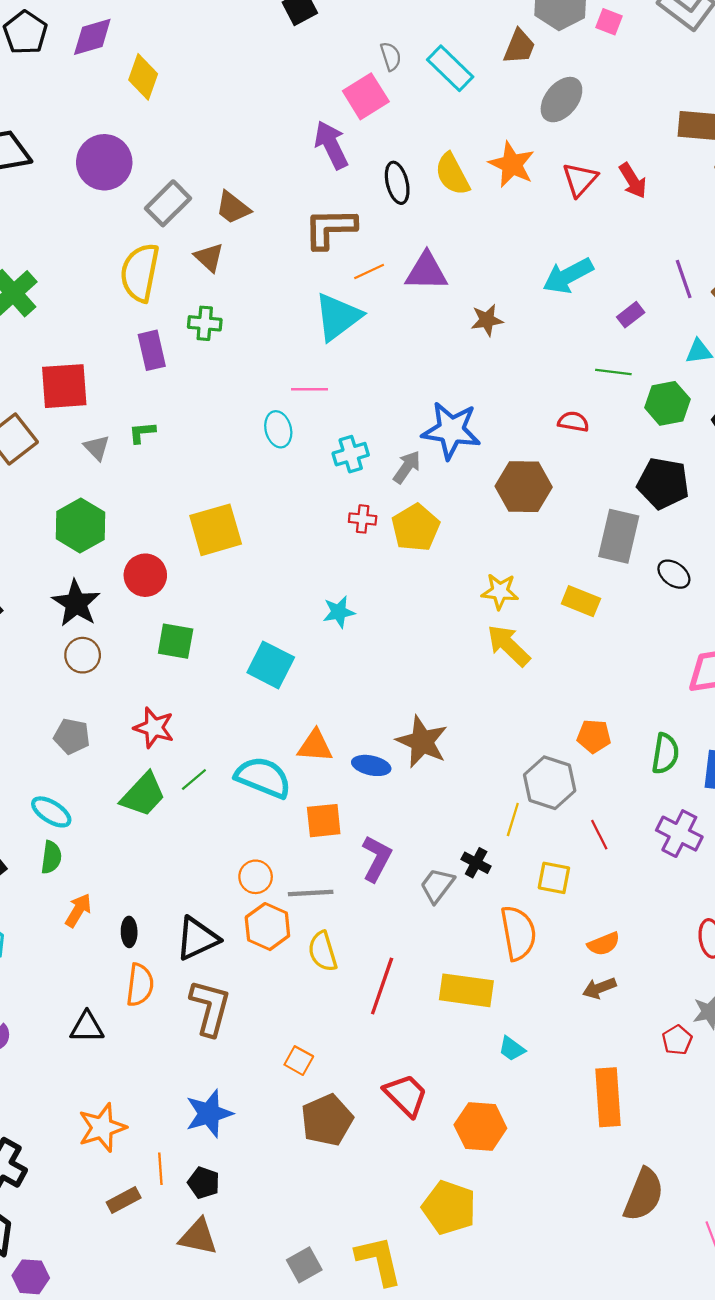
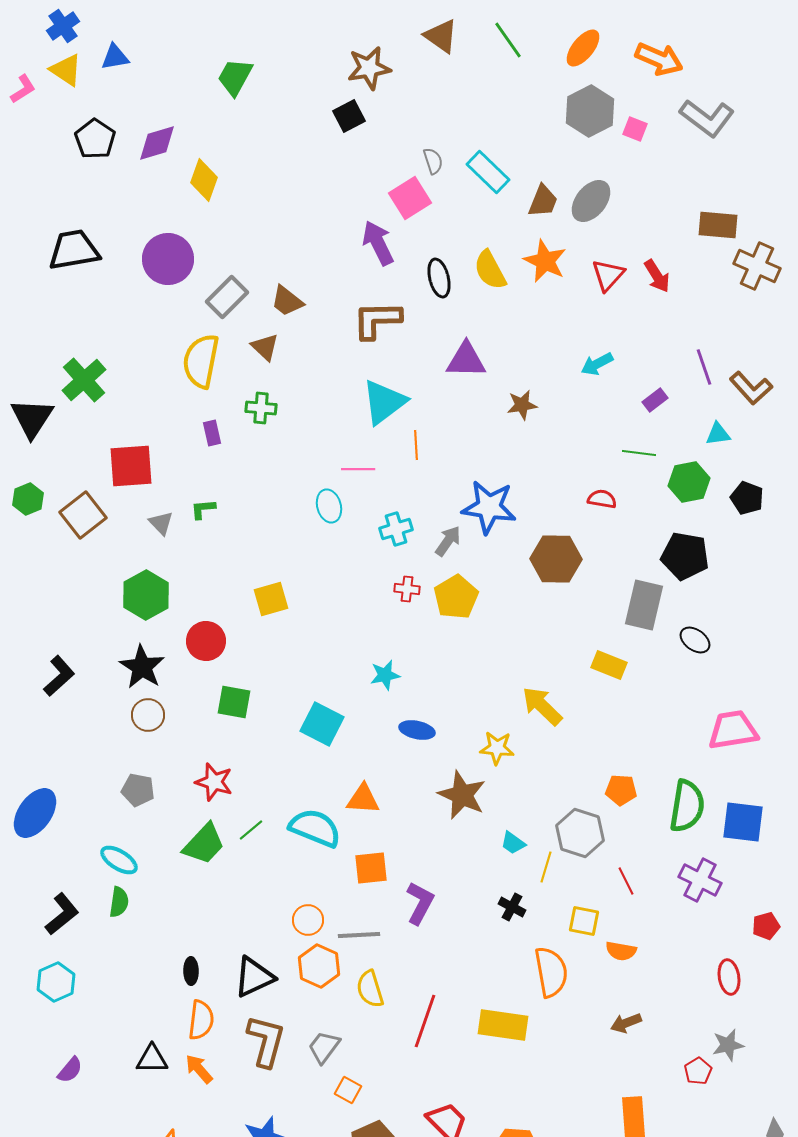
brown trapezoid: (519, 47) -> (543, 201), moved
orange line: (369, 271) -> (416, 445), moved, turned -68
cyan arrow: (568, 276) -> (597, 364), size x0.7
purple rectangle: (152, 350) -> (212, 433), size x0.7
yellow square: (216, 530) -> (271, 599), size x0.7
yellow star: (500, 591) -> (497, 748), moved
green semicircle: (665, 754) -> (687, 806), size x1.4
blue ellipse: (371, 765) -> (417, 730), moved
gray trapezoid: (437, 885) -> (324, 1047), moved
orange arrow: (78, 910) -> (199, 1069), moved, turned -72
orange semicircle: (604, 944) -> (621, 951), moved, turned 32
cyan trapezoid: (512, 1049) -> (513, 843), moved

